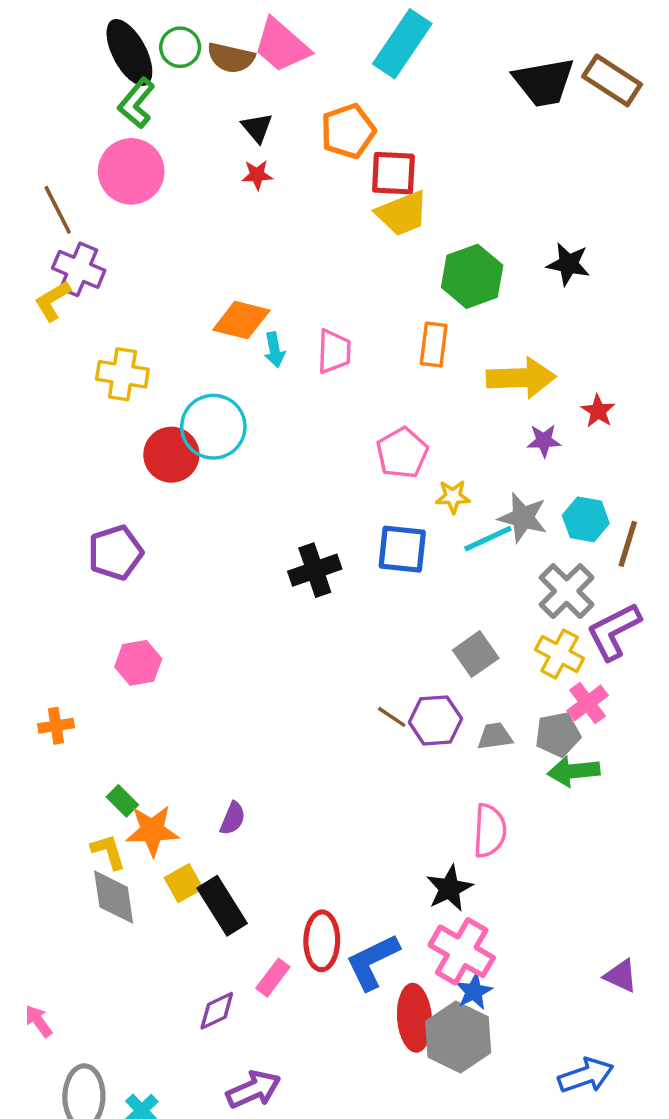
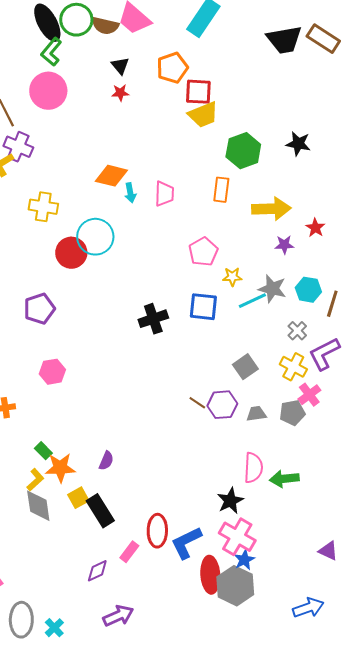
green circle: (180, 47) -> (76, 20), size x1.4
gray cross: (567, 591) -> (297, 331), size x0.6
green arrow: (574, 771) -> (284, 479), moved
yellow L-shape: (108, 852) -> (35, 480), turned 65

